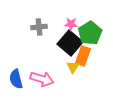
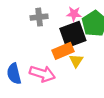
black square: (70, 43) -> (73, 34), turned 30
orange rectangle: (83, 56) -> (63, 51), moved, turned 48

